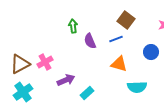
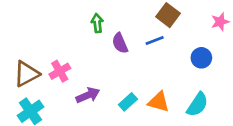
orange triangle: (119, 64) -> (159, 102), moved
cyan semicircle: (137, 87) -> (197, 105), moved, turned -54
cyan rectangle: (87, 93) -> (128, 102), moved

